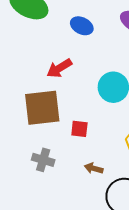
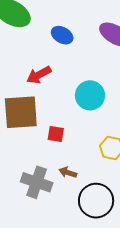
gray cross: (43, 160) -> (37, 182), moved, size x1.4

